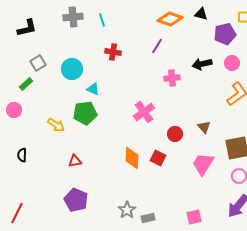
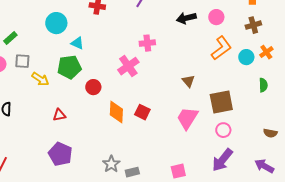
gray square: (38, 63) -> (22, 61), moved, turned 35
pink cross: (172, 78) -> (147, 43), moved
red circle: (175, 134) -> (93, 87), moved

